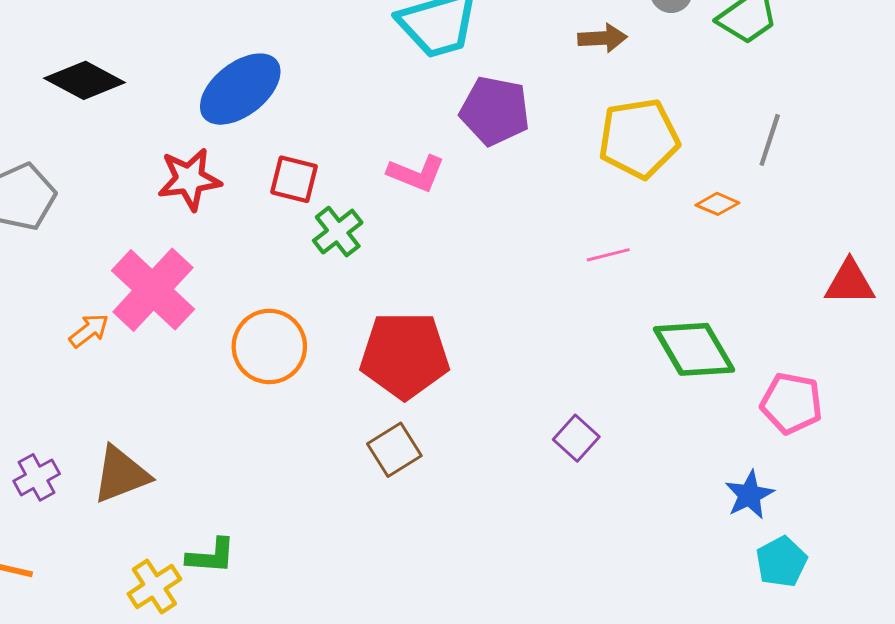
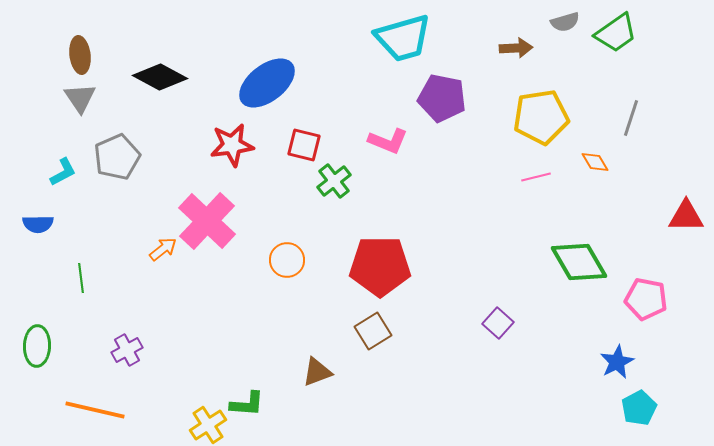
orange diamond: (717, 204) -> (595, 162), turned 36
pink line: (608, 255) -> (536, 177), moved
orange circle: (269, 346) -> (287, 260), size x0.7
brown triangle: (121, 474) -> (317, 372), moved, size x0.7

